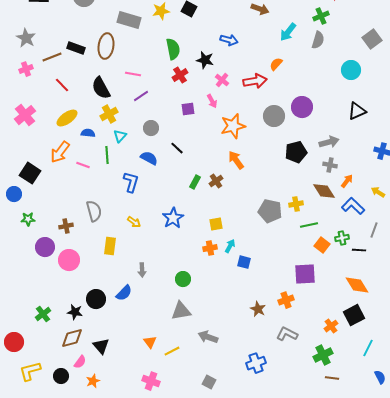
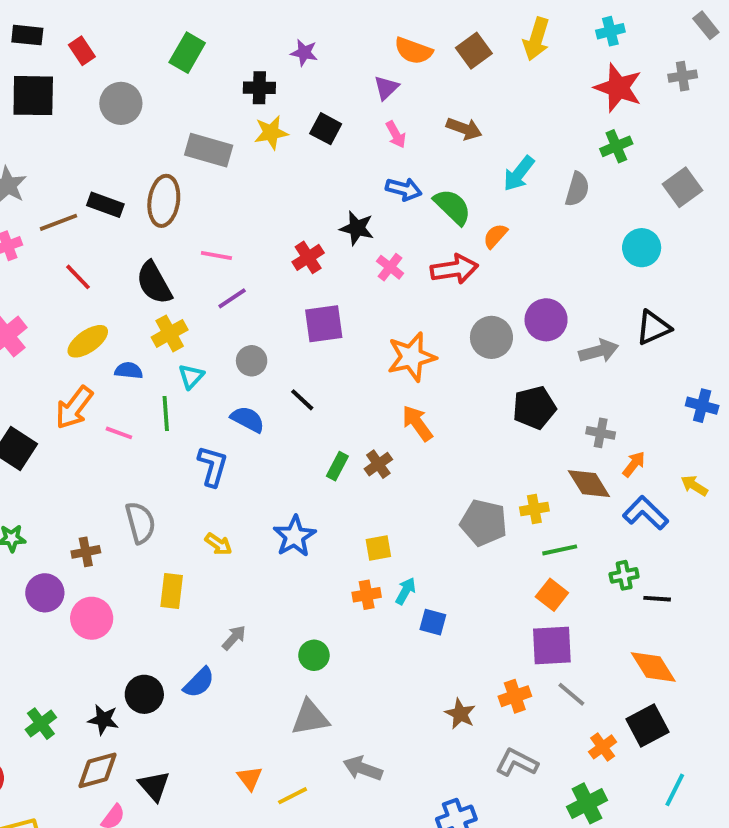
green cross: (321, 16) -> (616, 146), moved
green semicircle: (173, 49) -> (452, 207), moved, turned -35
pink arrow: (212, 101) -> (396, 135), moved
purple square: (188, 109) -> (324, 324), size x1.5
gray arrow: (329, 142) -> (599, 351), moved
gray line: (374, 230) -> (571, 694), moved, turned -70
orange square: (322, 245) -> (552, 595), moved
gray arrow: (142, 270) -> (234, 638), turned -136

